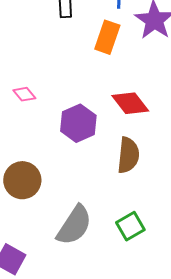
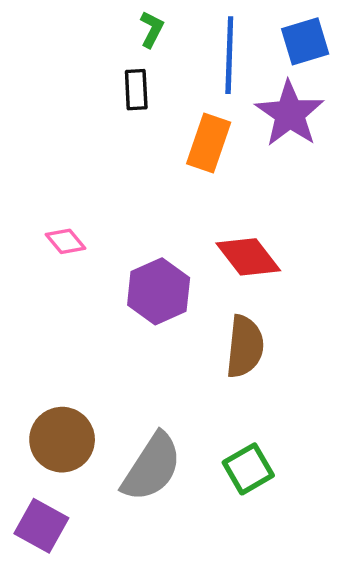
brown circle: (22, 180) -> (62, 440), moved

